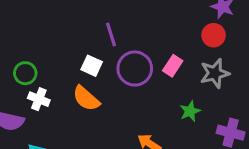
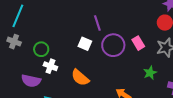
pink rectangle: (173, 66) -> (138, 43), turned -64
orange semicircle: (86, 98) -> (80, 78), moved

